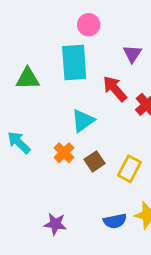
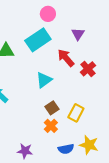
cyan rectangle: (74, 63) -> (38, 40), turned 60
orange cross: (64, 153) -> (51, 126), moved

